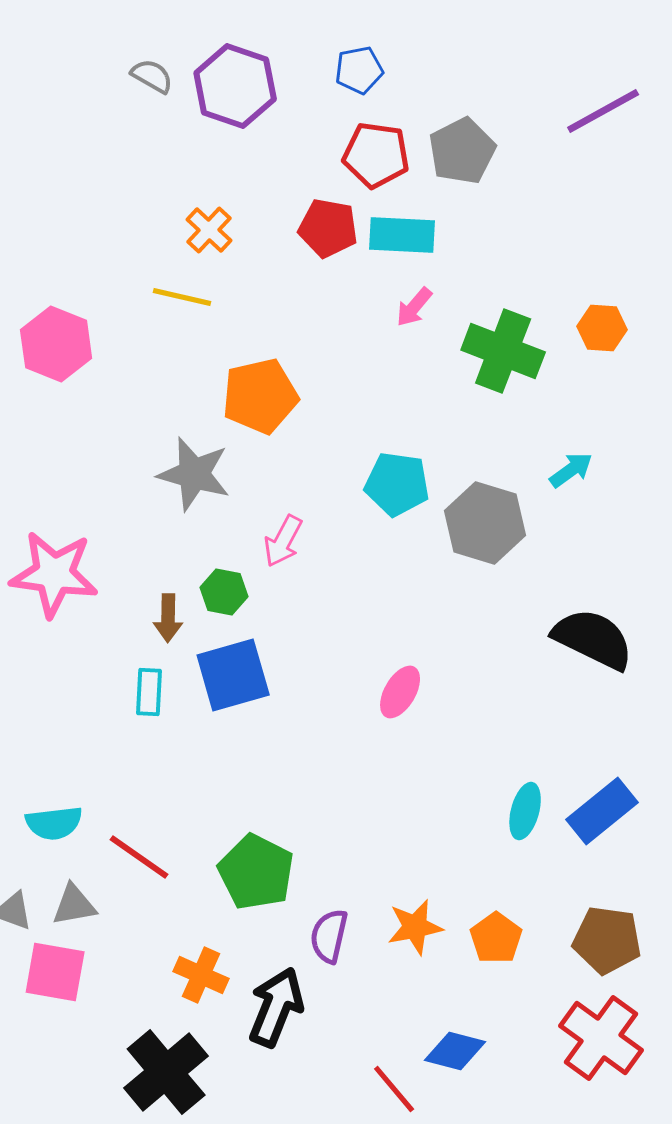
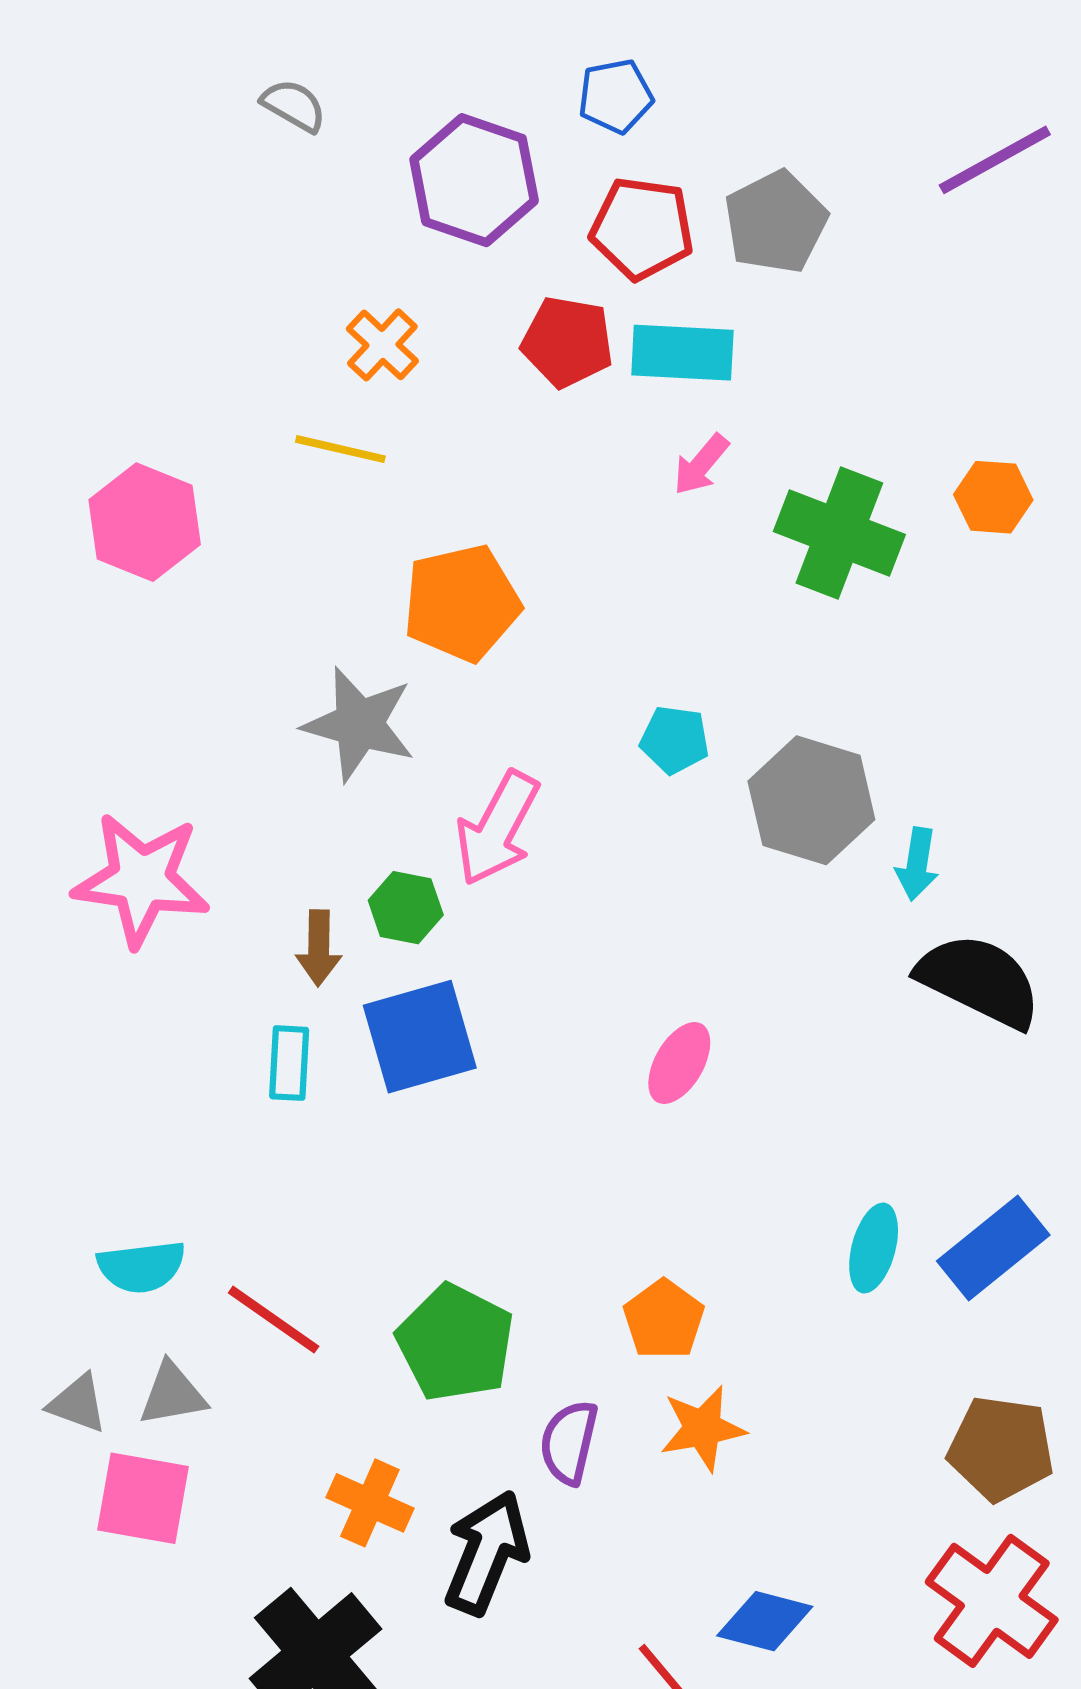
purple hexagon: (235, 86) -> (474, 180), moved
cyan arrow: (571, 470) -> (917, 864), moved, turned 135
cyan pentagon: (397, 484) -> (675, 740), size x0.7
pink arrow: (283, 541) -> (497, 828), size x1.4
orange pentagon: (496, 938) -> (664, 1320), moved

